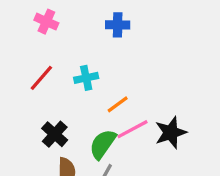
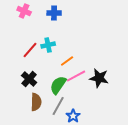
blue cross: (118, 25) -> (54, 13), moved
red line: (41, 78) -> (30, 50), moved
black star: (171, 133) -> (99, 78), turned 30

